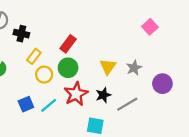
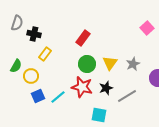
red rectangle: (68, 44) -> (83, 38), moved
green circle: (68, 68) -> (87, 64), moved
yellow circle: (44, 75) -> (31, 76), moved
red star: (76, 94) -> (82, 87), turned -30

